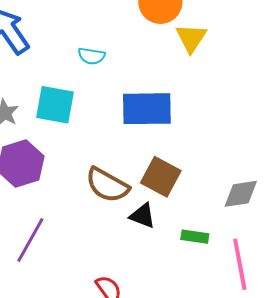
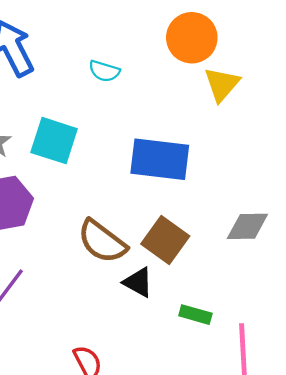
cyan semicircle: (91, 56) -> (104, 71), moved
gray diamond: (241, 194) -> (247, 226), moved

